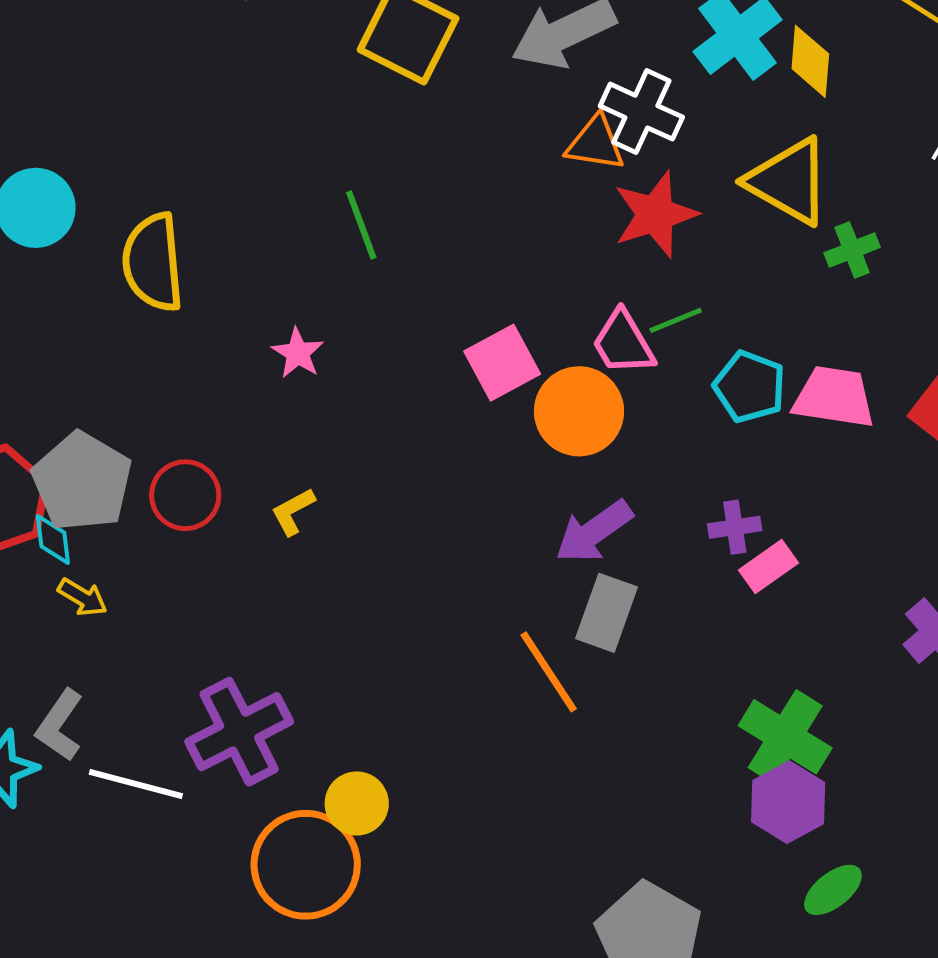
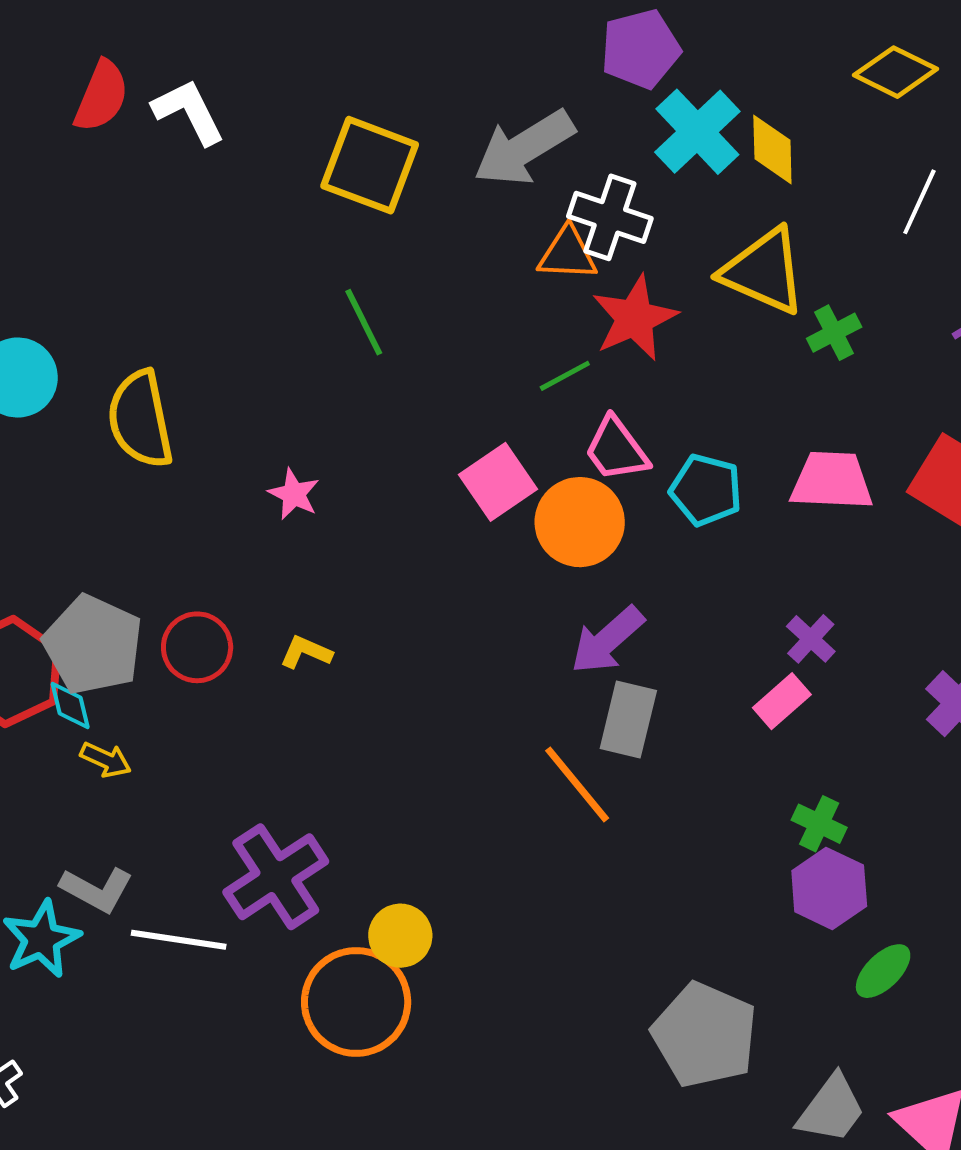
green line: (361, 225) -> (364, 322), moved
green line: (676, 320) -> (565, 376), moved
cyan pentagon: (750, 387) -> (706, 490), moved
yellow L-shape: (293, 512) -> (306, 652), turned 58
purple cross: (735, 527) -> (811, 639), moved, turned -33
pink rectangle: (769, 566) -> (782, 701), moved
gray L-shape: (60, 725) -> (97, 889), turned -90
green cross: (785, 737) -> (819, 824), size x0.6

